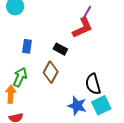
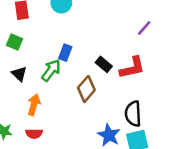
red L-shape: (82, 28) -> (132, 68), moved
green arrow: (20, 77) -> (51, 70), moved

